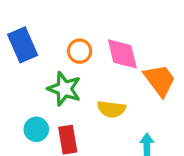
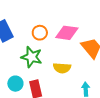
pink diamond: (122, 54) -> (67, 33), turned -65

